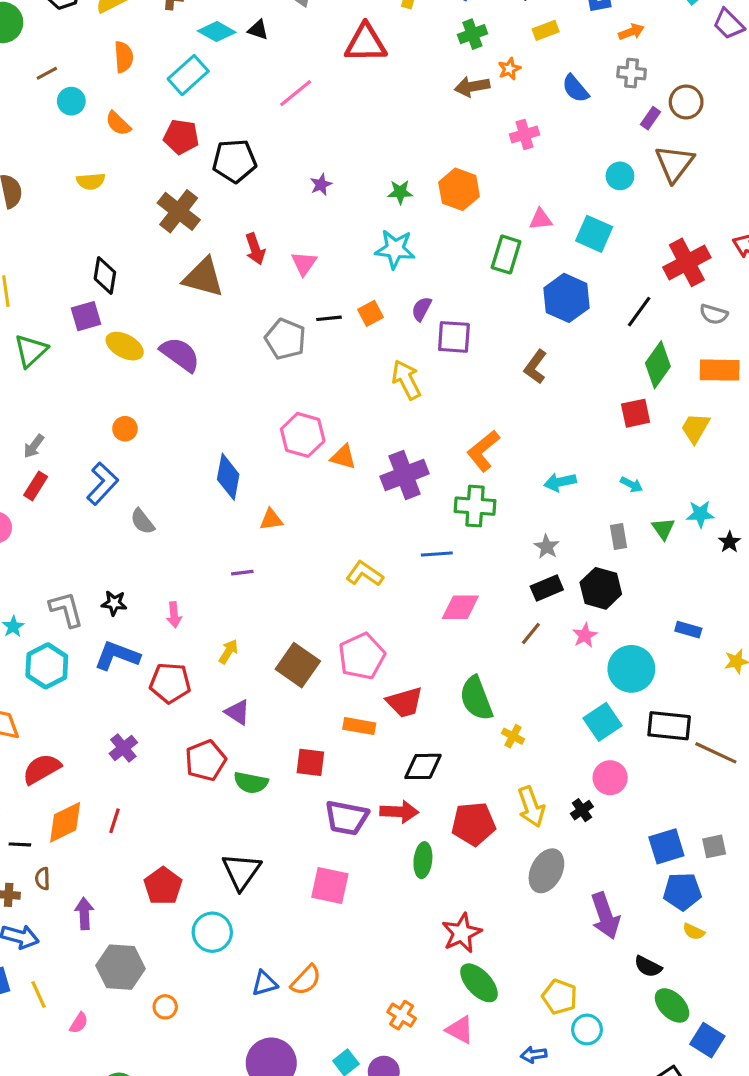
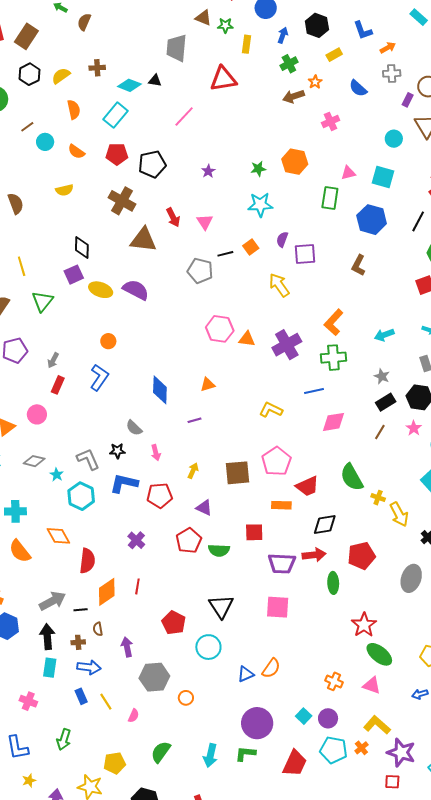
blue diamond: (228, 477) -> (160, 390), moved
gray semicircle: (142, 521) -> (134, 428), moved
brown square: (298, 665) -> (238, 473), turned -32
red semicircle: (42, 769) -> (87, 561), turned 135
yellow arrow: (531, 807) -> (399, 514), moved

